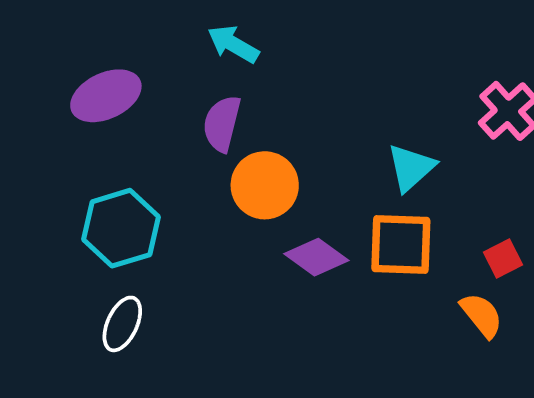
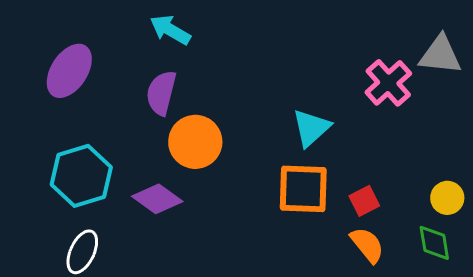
purple ellipse: (106, 96) -> (69, 71), turned -32
purple diamond: (316, 257) -> (157, 199), moved
red square: (503, 258) -> (364, 201), moved

